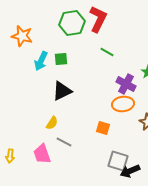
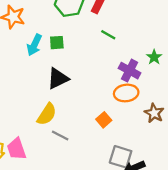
yellow semicircle: (52, 123) -> (47, 114), size x1.5
orange square: (103, 128) -> (104, 120), turned 32
pink trapezoid: (42, 154) -> (16, 149), moved

